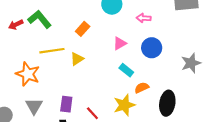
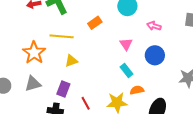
pink triangle: (120, 43) -> (126, 44), turned -48
yellow triangle: (77, 59) -> (71, 61), moved
gray triangle: (34, 106) -> (33, 84), turned 30

